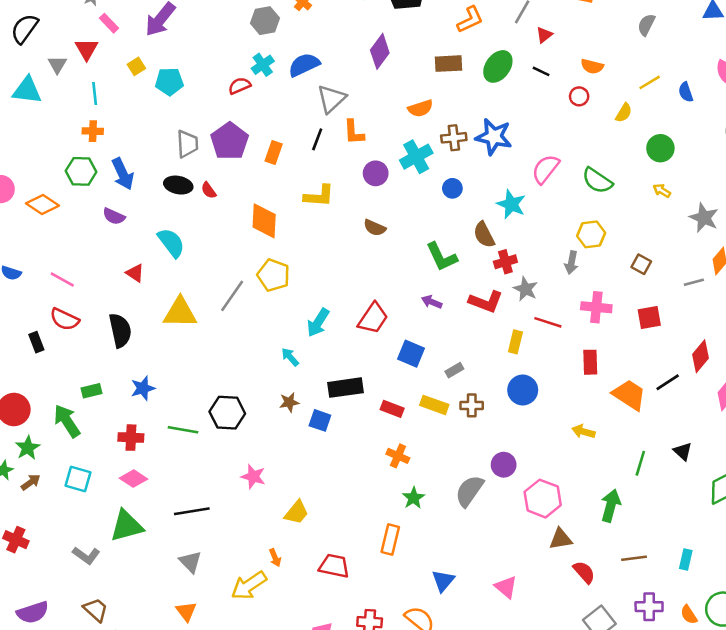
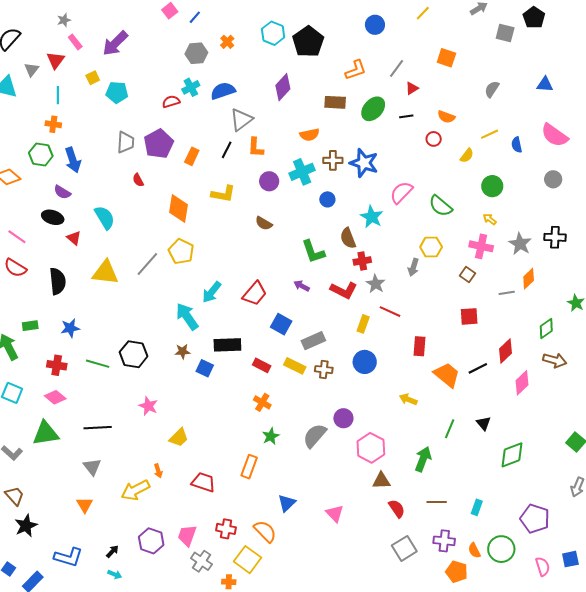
black line: (541, 71) -> (406, 116), turned -40
black ellipse: (178, 185) -> (53, 217), moved
pink cross: (596, 307) -> (481, 246), moved
cyan arrow: (290, 357) -> (187, 316), size x1.8
gray rectangle: (454, 370) -> (313, 341), size x1.6

